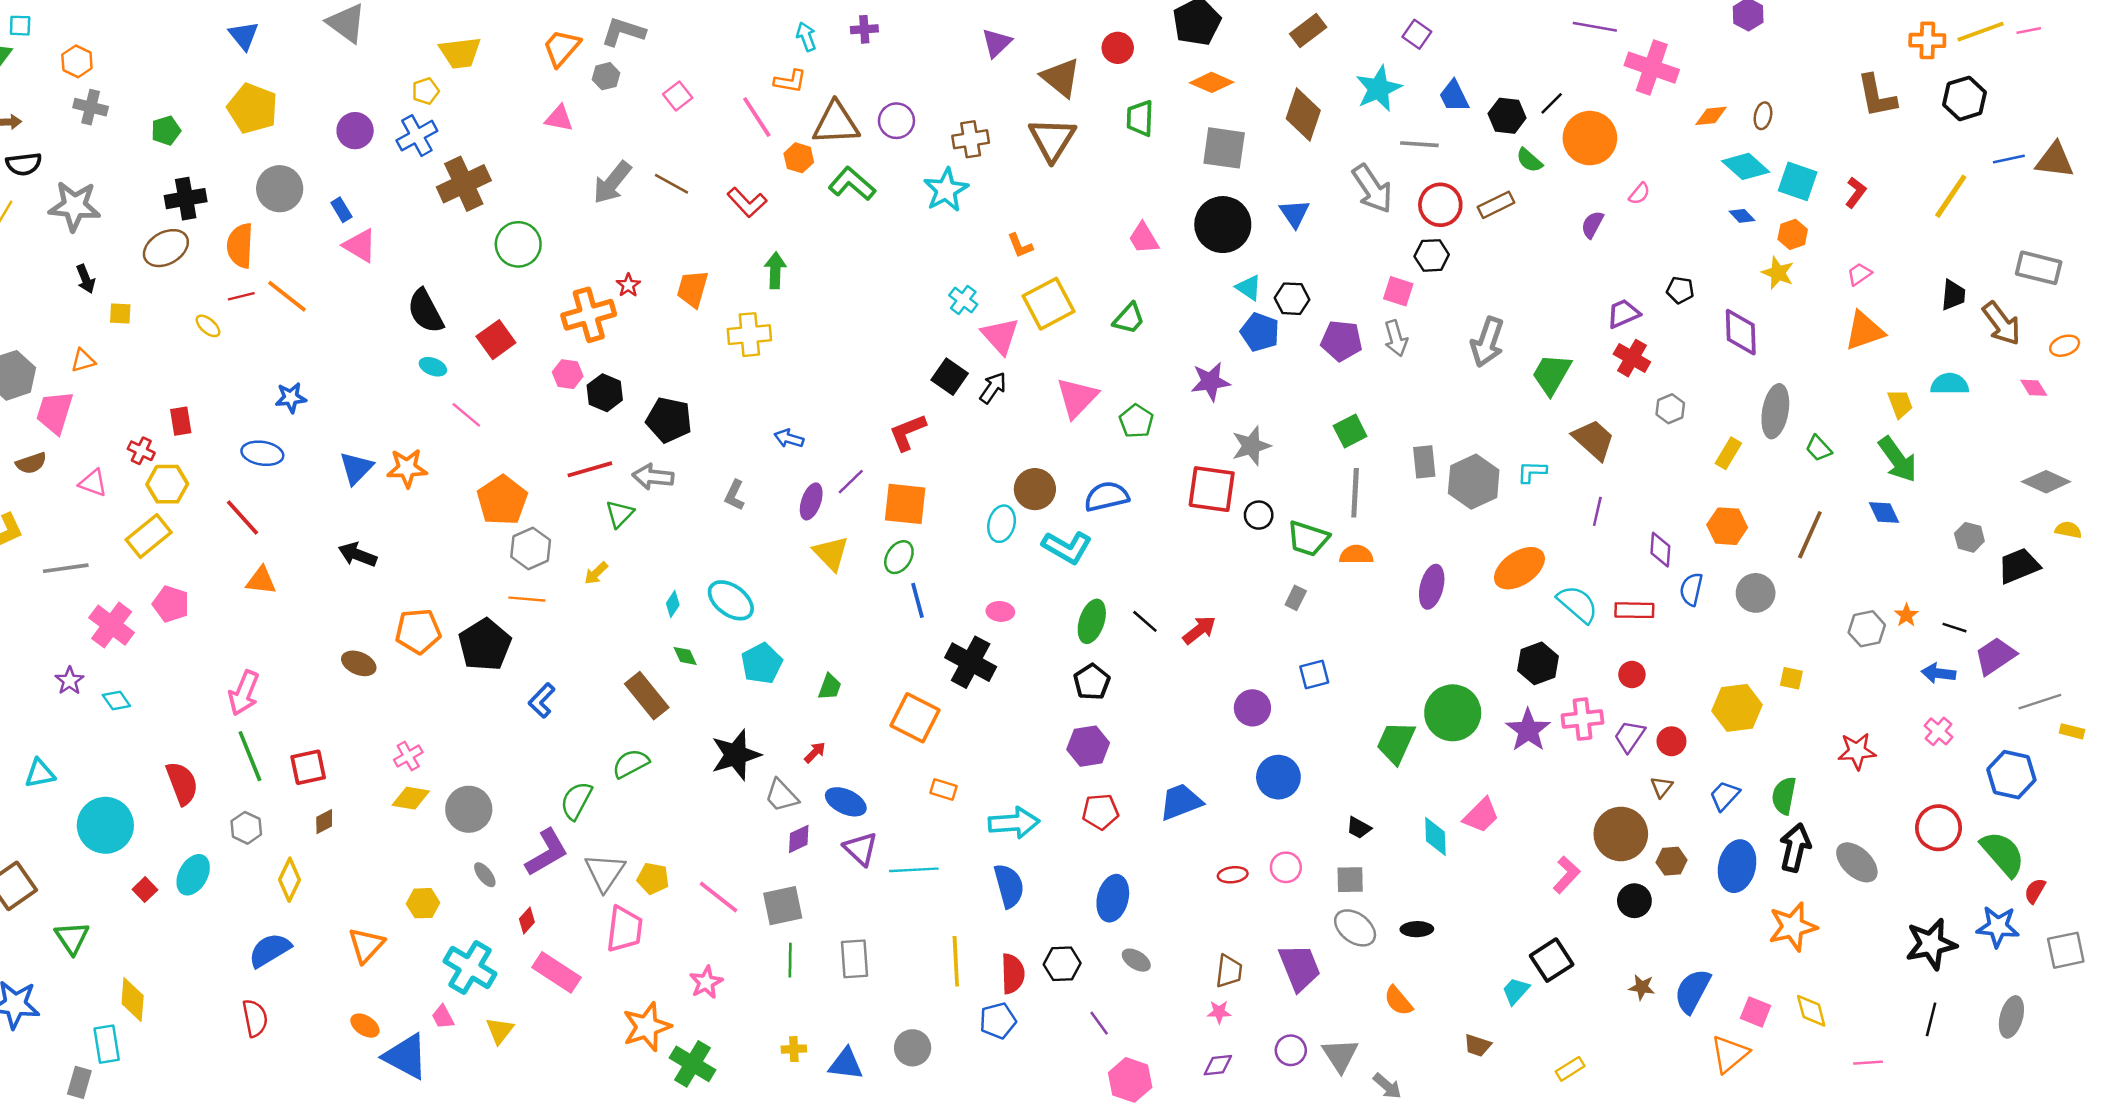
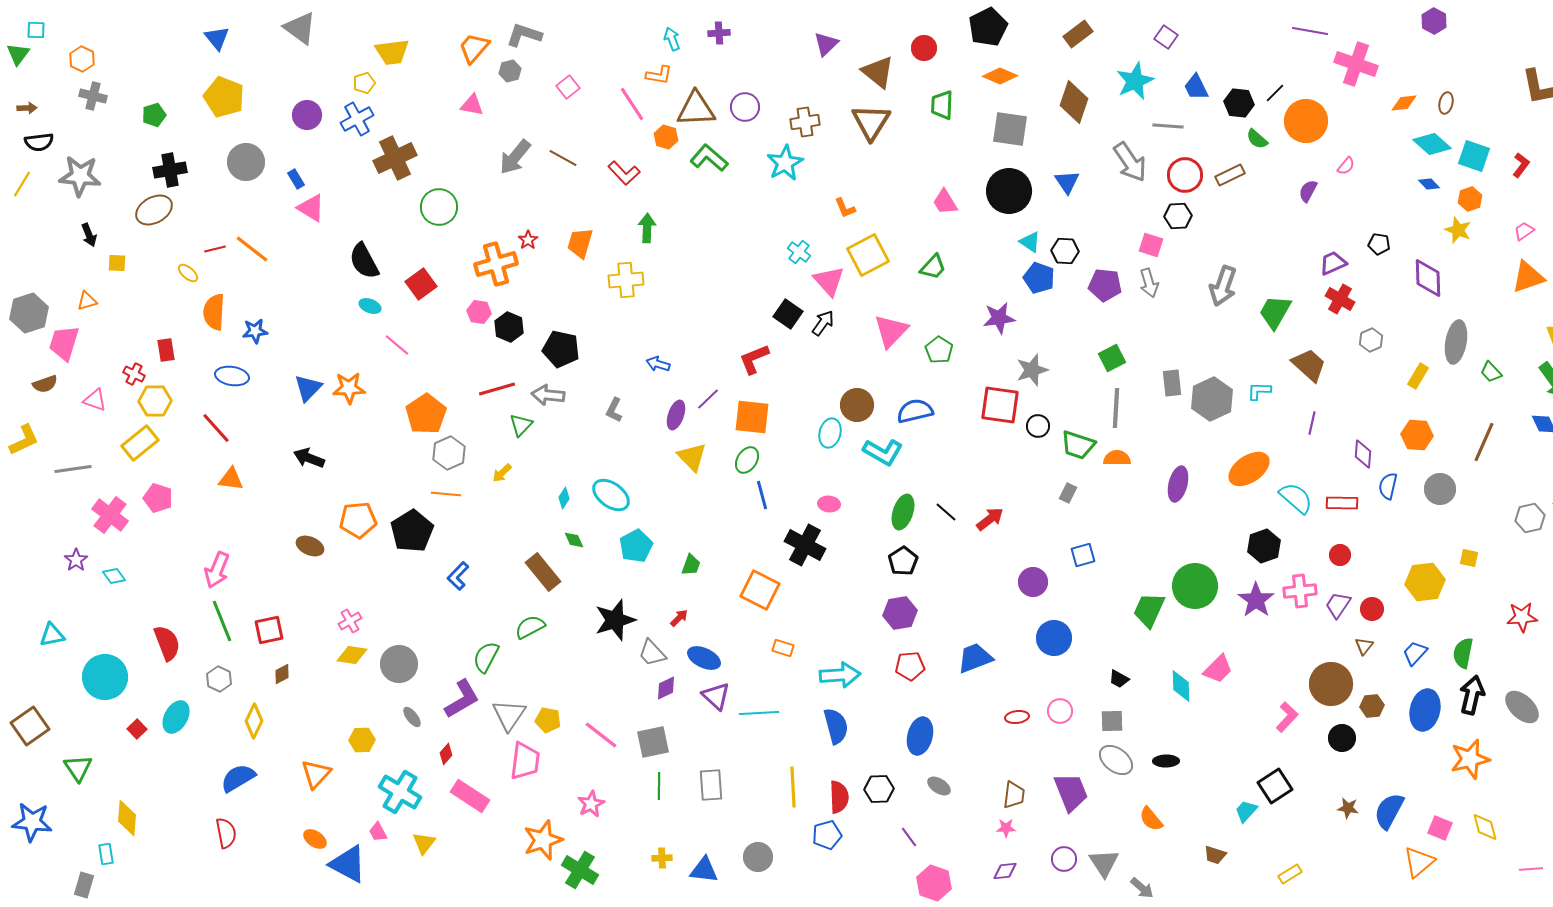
orange semicircle: (240, 246) -> (214, 312), moved
cyan rectangle: (107, 1044) -> (106, 854), size x0.7

